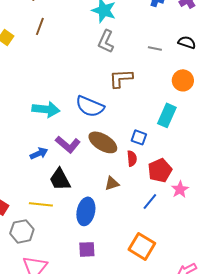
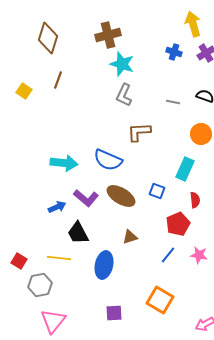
red semicircle: (132, 158) -> (195, 200), moved
pink star: (180, 189) -> (199, 255), moved, turned -30
purple square: (87, 249) -> (114, 313), moved

